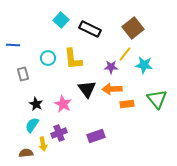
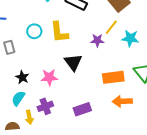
orange arrow: (112, 89) -> (122, 101), moved
pink star: (63, 104) -> (49, 77), turned -30
orange rectangle: (127, 104) -> (113, 77), size x1.5

